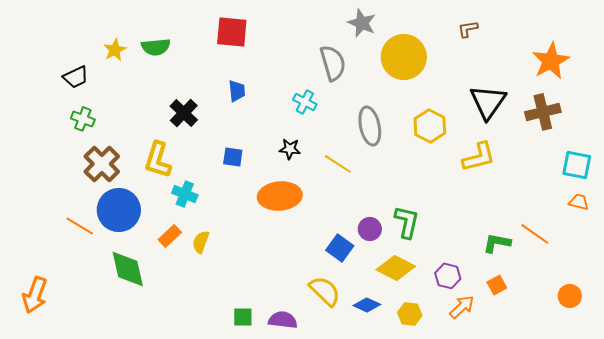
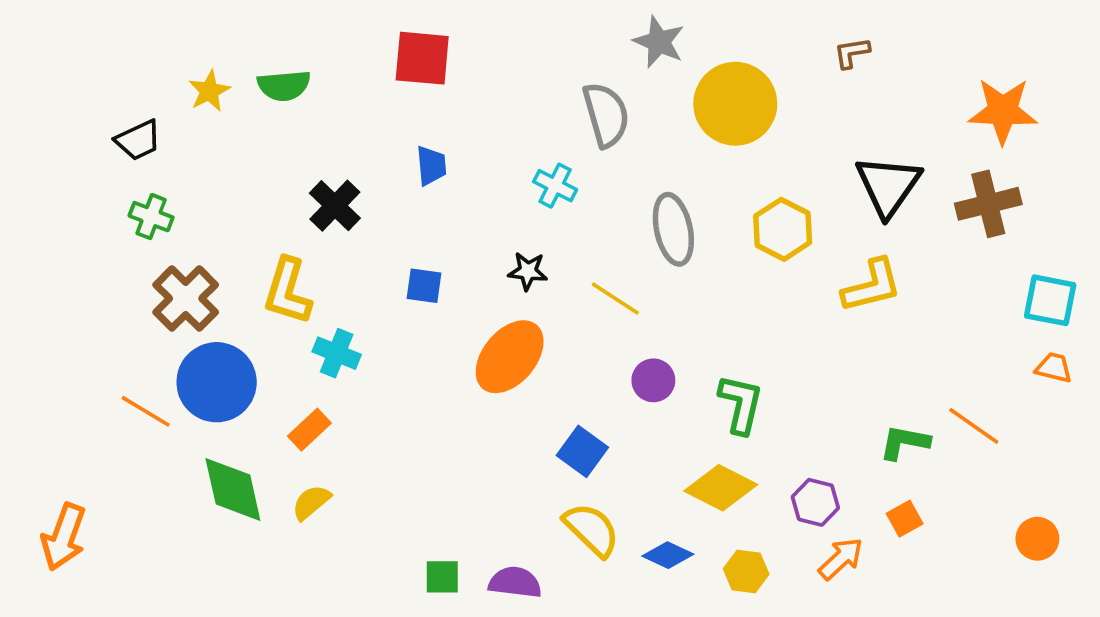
orange star: (551, 61) -> (1003, 111), turned 30
orange ellipse: (280, 196) -> (510, 357), turned -45
purple circle: (370, 229) -> (653, 380), moved
yellow semicircle: (201, 242) -> (311, 502), moved, turned 30
blue square: (340, 248) -> (582, 451), moved

